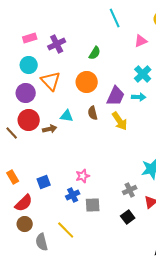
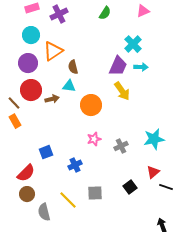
green semicircle: (95, 53) -> (105, 13), moved
cyan cross: (143, 74) -> (133, 44), moved
orange triangle: (51, 81) -> (53, 51), turned 40
orange circle: (87, 82) -> (91, 105), moved
brown semicircle: (93, 113) -> (73, 67), moved
pink star: (83, 176) -> (94, 139), moved
orange rectangle: (13, 177) -> (15, 121), moved
gray cross: (130, 190) -> (121, 146), moved
gray square: (93, 205) -> (95, 193), moved

